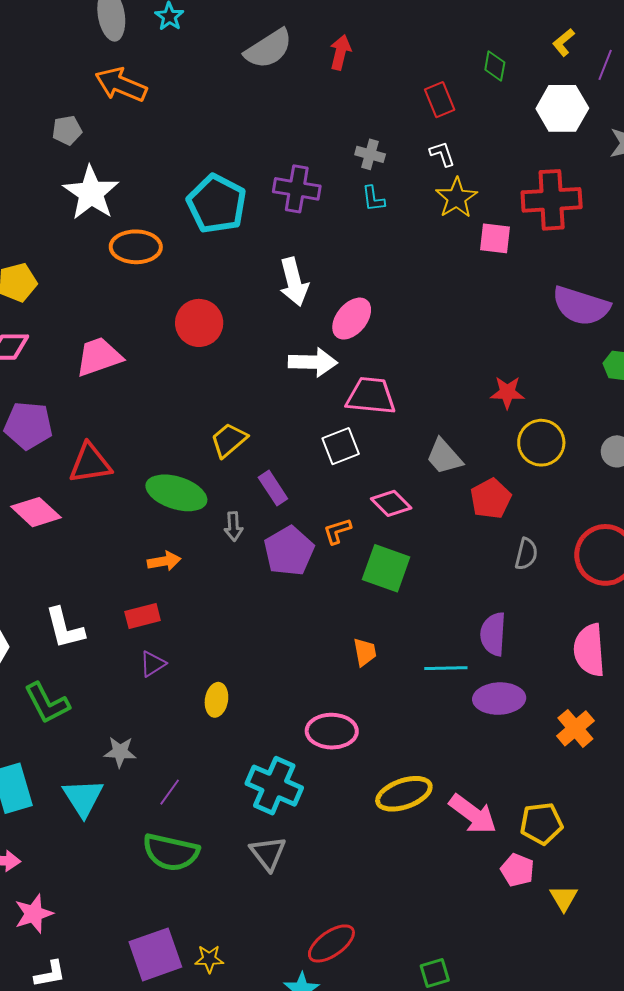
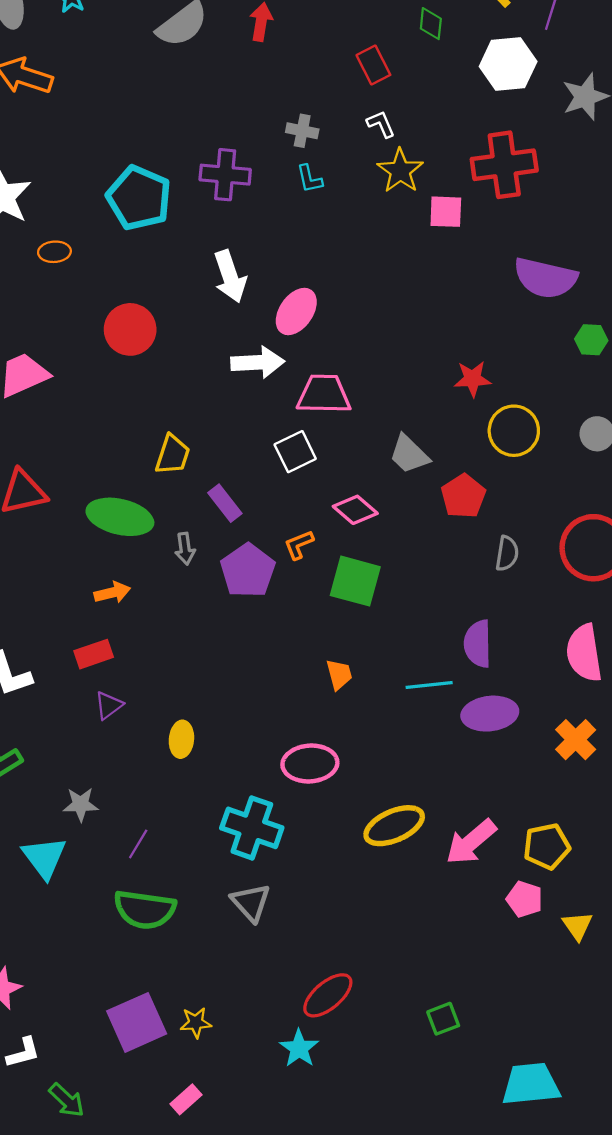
orange ellipse: (136, 247) -> (54, 252), size x0.6
yellow trapezoid: (229, 440) -> (173, 455), turned 153
pink arrow: (473, 814) -> (471, 842), turned 108

